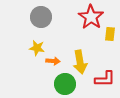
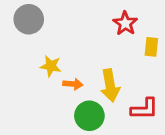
gray circle: (41, 17) -> (29, 19), moved
red star: (91, 17) -> (125, 23), size x0.7

